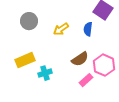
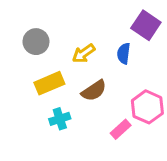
brown semicircle: (80, 59) -> (94, 91), moved
yellow rectangle: (25, 60) -> (49, 83), moved

